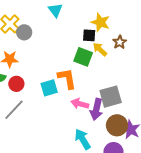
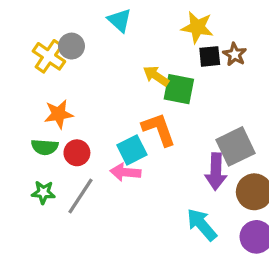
gray circle: (24, 32) -> (72, 46), moved
black square: (89, 35) -> (210, 56), moved
yellow arrow: (100, 49) -> (156, 76), moved
pink arrow: (80, 104) -> (125, 172), moved

